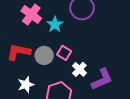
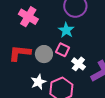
cyan star: (55, 24) -> (66, 30), moved
white star: (26, 85) -> (38, 82), moved

